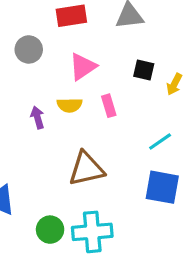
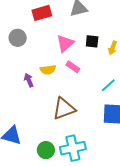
pink triangle: (83, 67) -> (65, 43), moved
pink rectangle: (109, 106) -> (73, 67), turned -32

